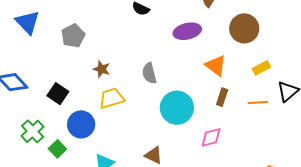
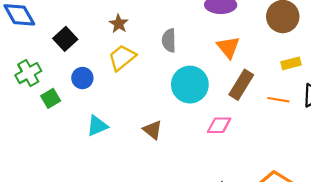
orange triangle: (216, 66) -> (228, 47), moved
brown rectangle: (222, 97) -> (241, 85), size x1.5
yellow trapezoid: (112, 98) -> (122, 58), turned -36
blue circle: (81, 124) -> (82, 78), size x0.7

